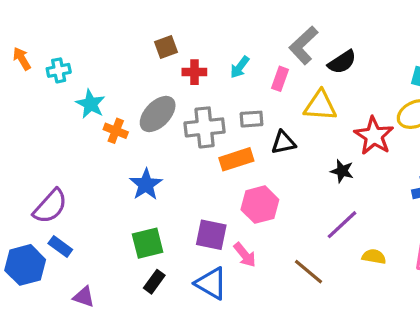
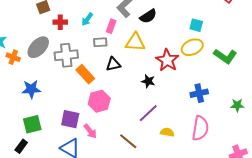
gray rectangle: (251, 119) -> (100, 42), moved
orange rectangle: (236, 159) -> (85, 74), turned 66
blue star: (146, 184) -> (31, 89), turned 30
black rectangle: (154, 282) -> (21, 146), moved

